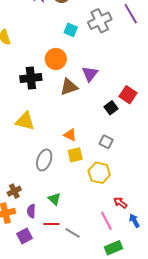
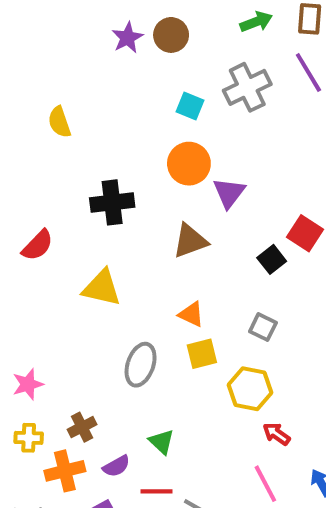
orange circle: (56, 59) -> (189, 164), moved
brown triangle: (69, 87) -> (190, 241), moved
red arrow: (120, 203) -> (276, 434), moved
purple semicircle: (31, 211) -> (116, 466), turned -120

